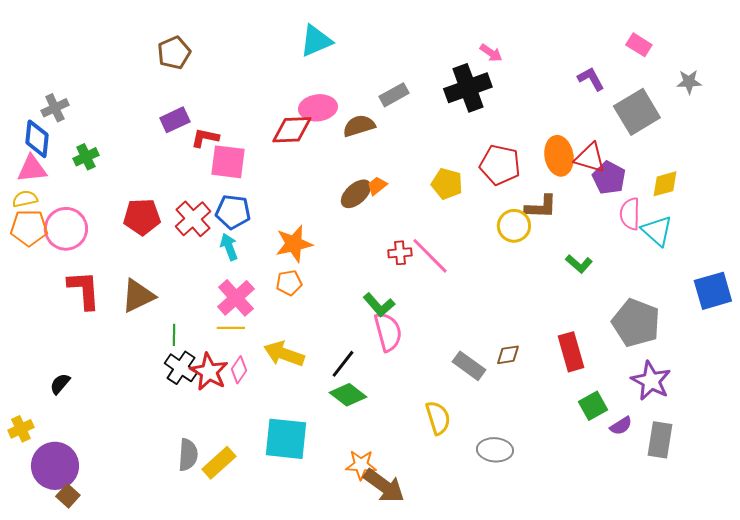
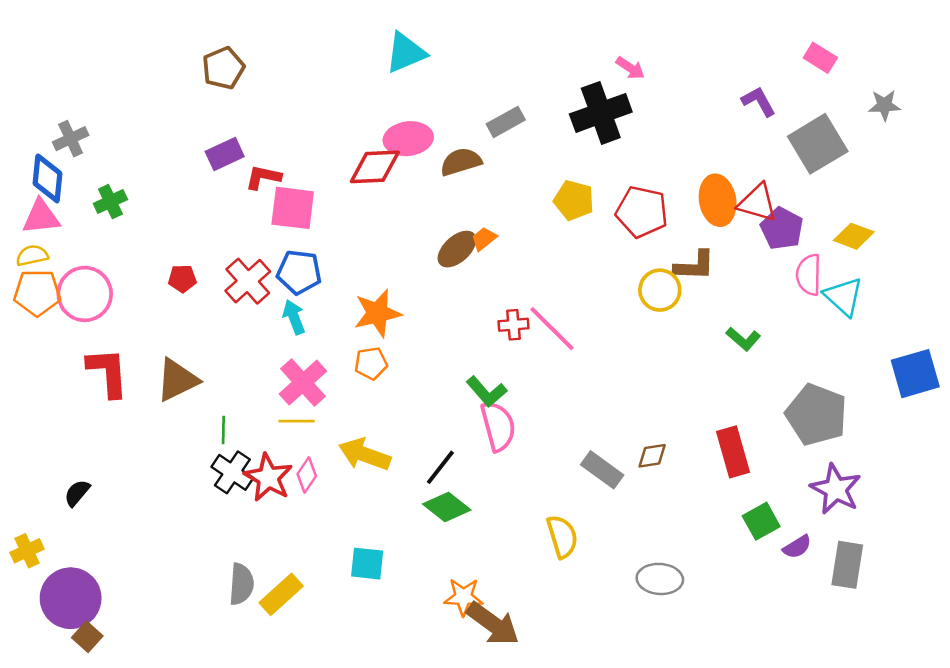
yellow pentagon: (447, 184) -> (574, 200), moved
yellow diamond: (665, 184) -> (854, 236), turned 36
red pentagon: (142, 217) -> (182, 279), size x0.6
cyan square: (286, 439) -> (367, 564), size x0.6
gray ellipse: (495, 450) -> (660, 579), moved

